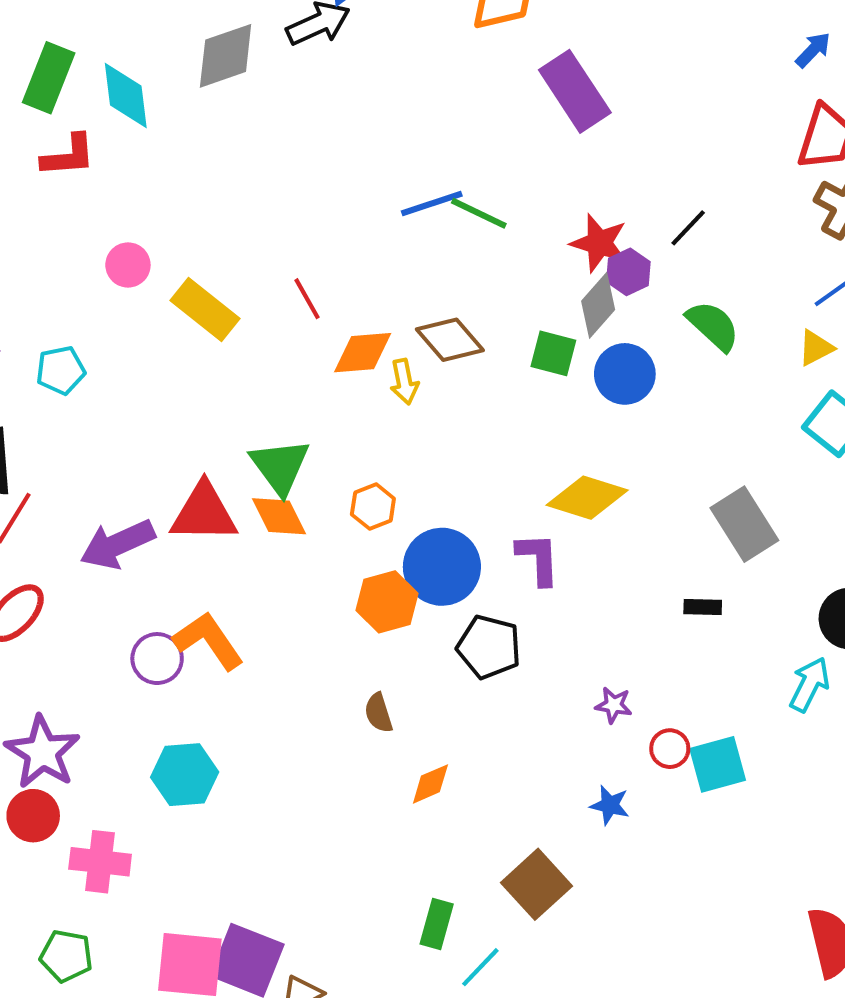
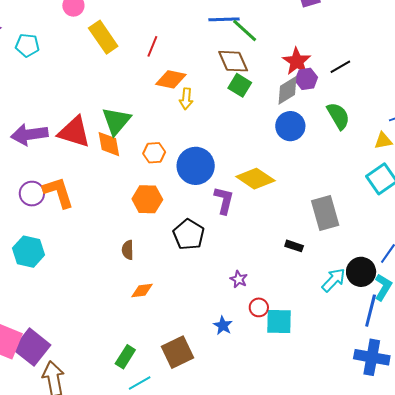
red line: (307, 299) -> (152, 46), turned 35
brown diamond: (450, 340) -> (233, 61), moved
green square: (553, 353) -> (240, 85), moved
blue circle: (442, 567) -> (196, 166), moved
cyan arrow: (809, 684) -> (334, 280), moved

